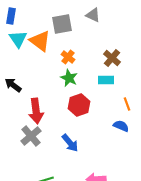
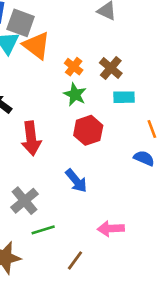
gray square: (62, 24) -> (21, 23), moved, turned 30
brown cross: (112, 58) -> (111, 68), moved
gray cross: (31, 136) -> (25, 201), moved

